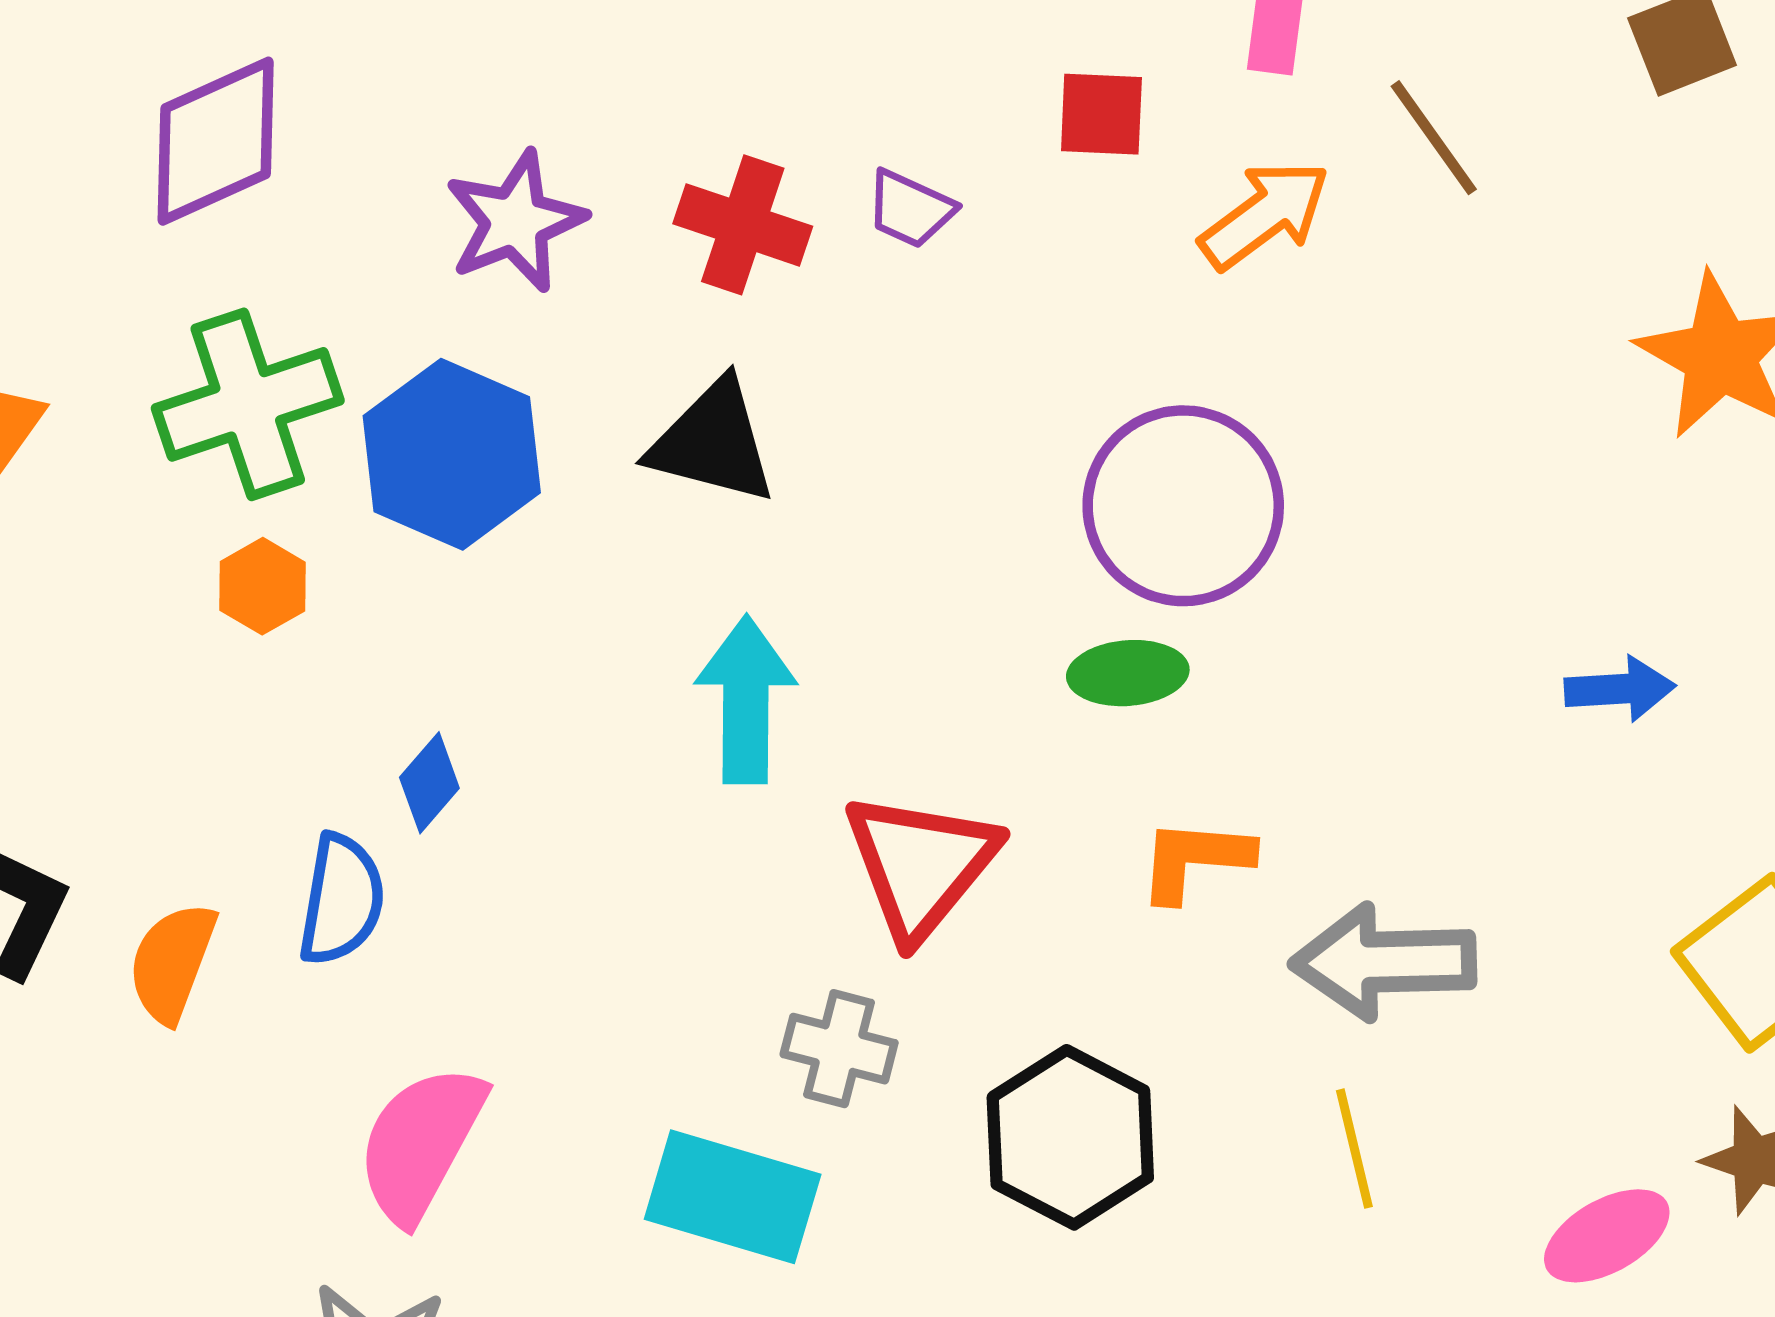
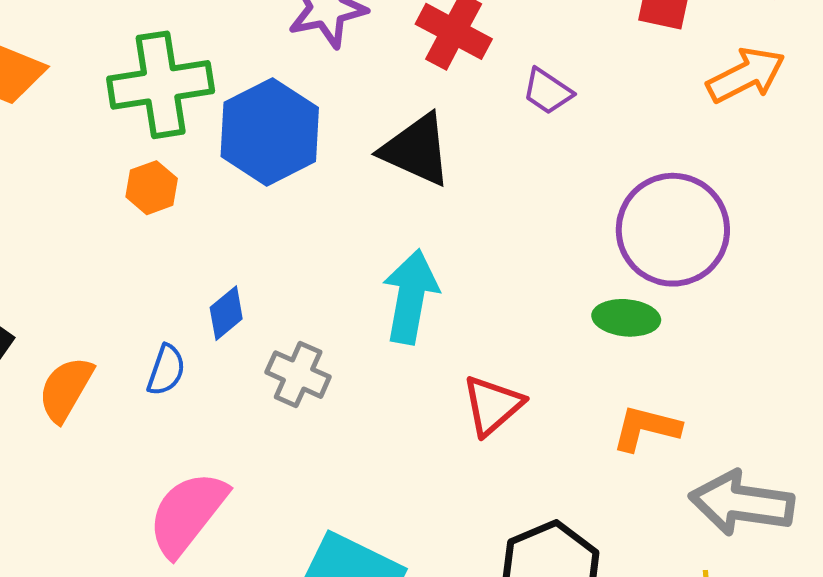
purple trapezoid: (910, 209) -> (548, 91), moved
red triangle: (921, 865) -> (493, 405), size x0.7
blue semicircle: (341, 900) -> (166, 370), size x0.7
gray cross: (839, 1049) -> (298, 375), moved

